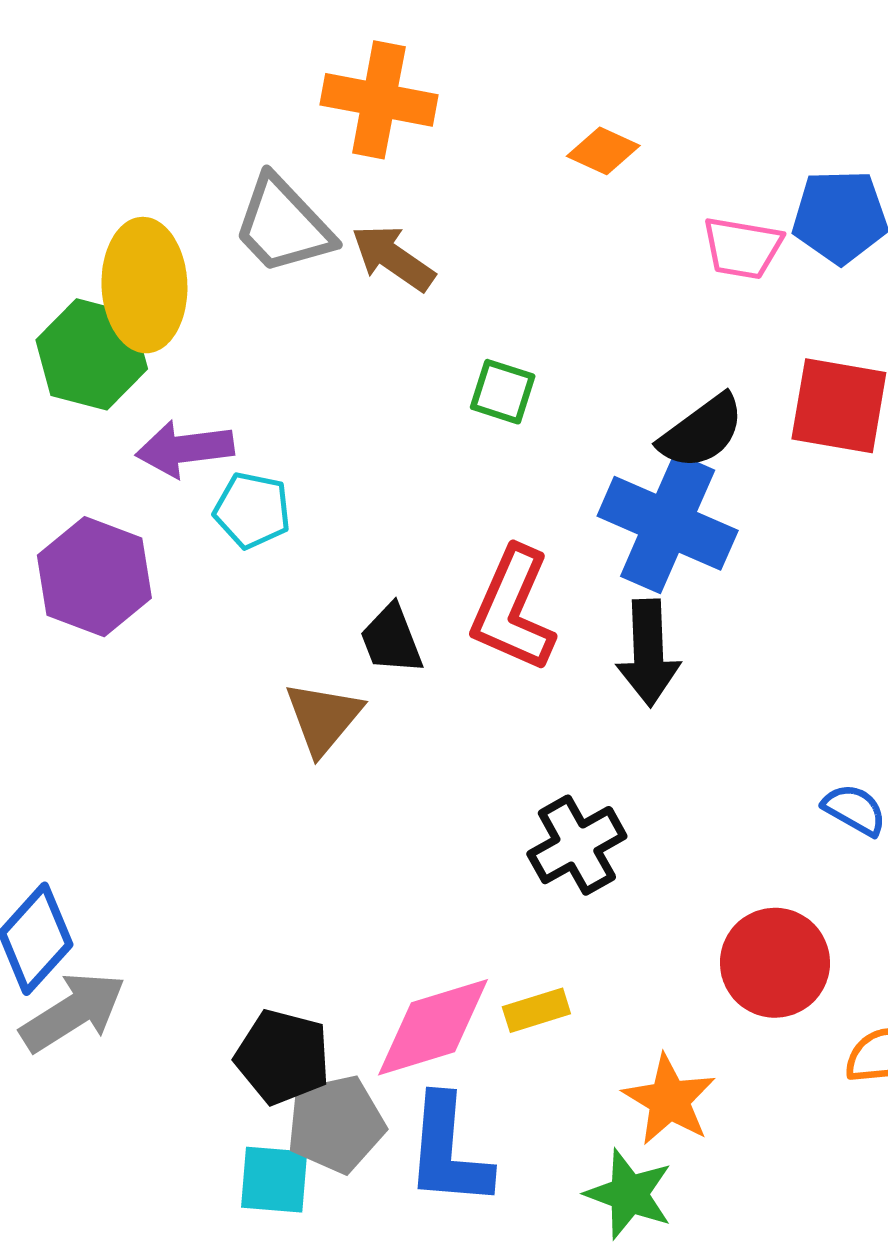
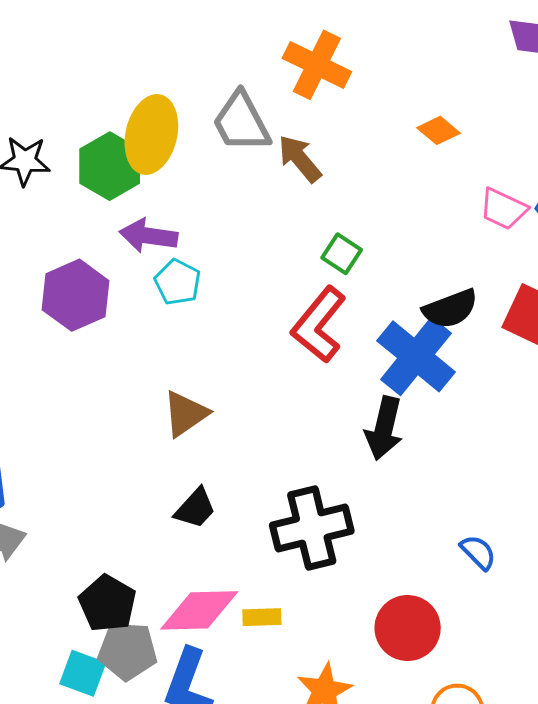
red L-shape: (513, 609) -> (319, 325), moved
black trapezoid: (391, 639) -> (195, 508), moved, turned -132
black cross: (577, 845) -> (312, 528), size x1.4

